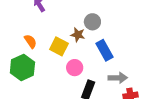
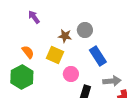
brown star: (78, 35) -> (65, 36), moved

